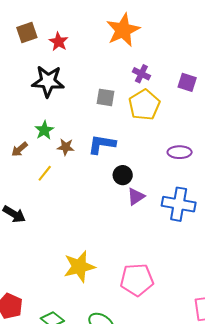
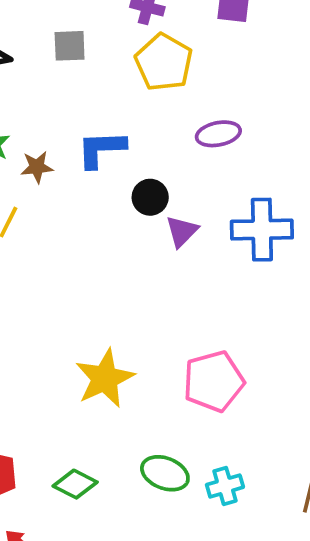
gray square: (105, 97) -> (70, 46), moved
purple ellipse: (180, 152) -> (218, 134), moved

